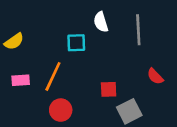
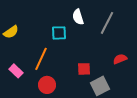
gray line: (138, 30) -> (107, 23), turned 30
red semicircle: (155, 76) -> (120, 59), turned 112
pink rectangle: (21, 80) -> (16, 71), moved, turned 48

